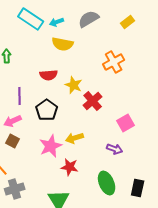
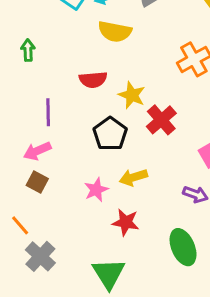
black pentagon: (47, 110) -> (110, 134), moved
pink star: (51, 146) -> (96, 190), size x0.7
gray cross: (15, 189) -> (40, 256), turned -30

